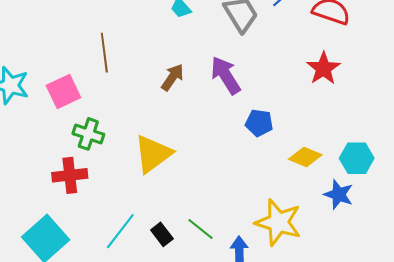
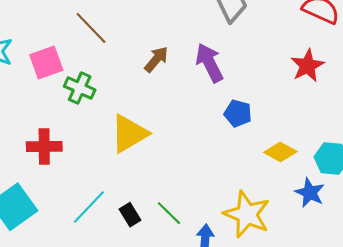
brown line: (104, 53) -> (91, 28), turned -42
green cross: (88, 134) -> (80, 88), moved

